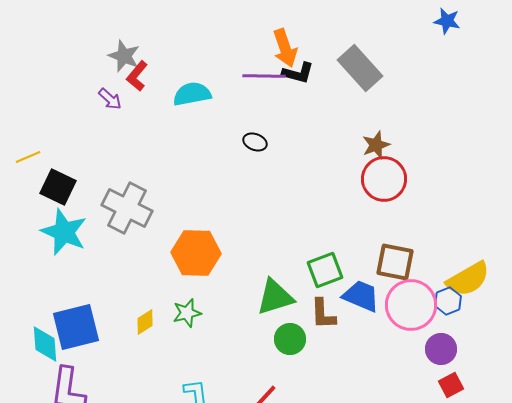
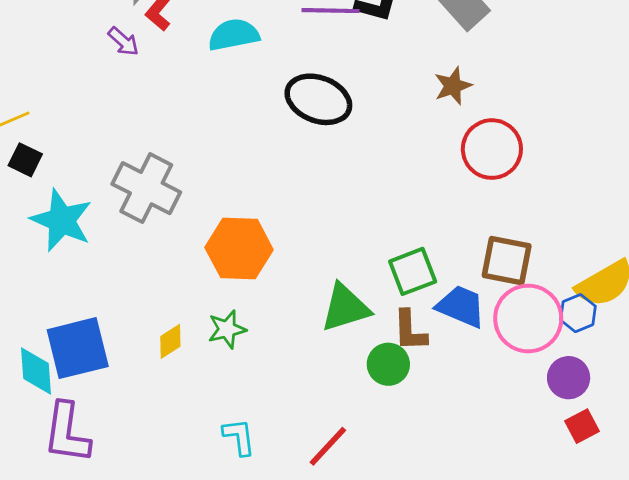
black ellipse: (255, 142) -> (318, 99), size x2.0
brown star: (376, 145) -> (453, 86), moved
black square: (58, 187) -> (25, 160), moved, size x0.7
green circle: (290, 339) -> (388, 364), moved

